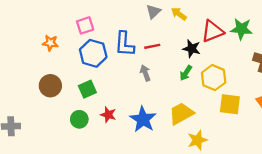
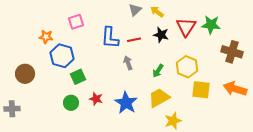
red triangle: (212, 31) -> (186, 27), turned -35
black star: (192, 49) -> (161, 35), moved
blue hexagon: (93, 53) -> (62, 56), moved
green arrow: (186, 73) -> (158, 71), moved
brown circle: (50, 86) -> (25, 74), moved

